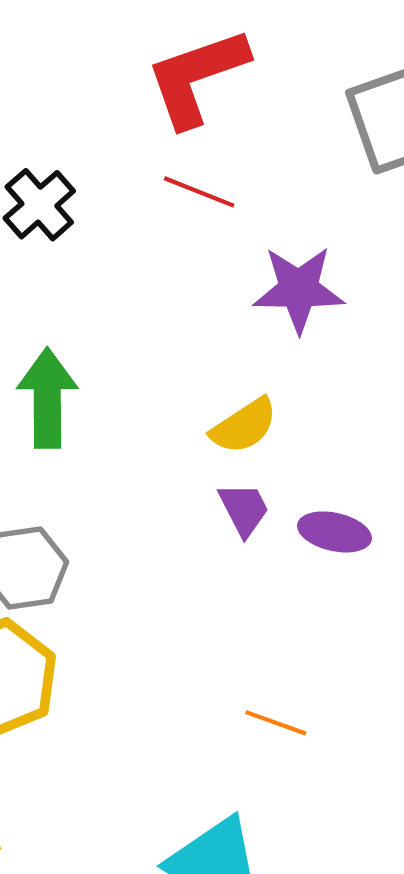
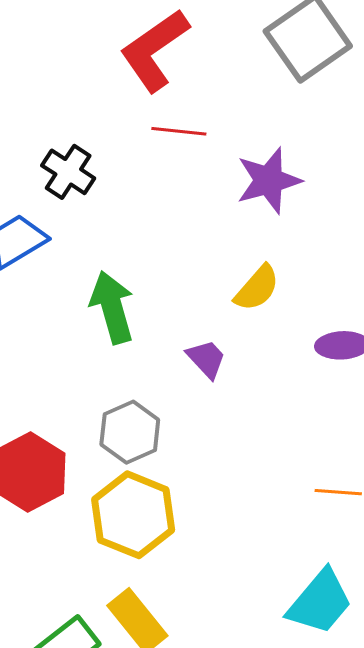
purple trapezoid: (244, 509) -> (206, 359), moved

